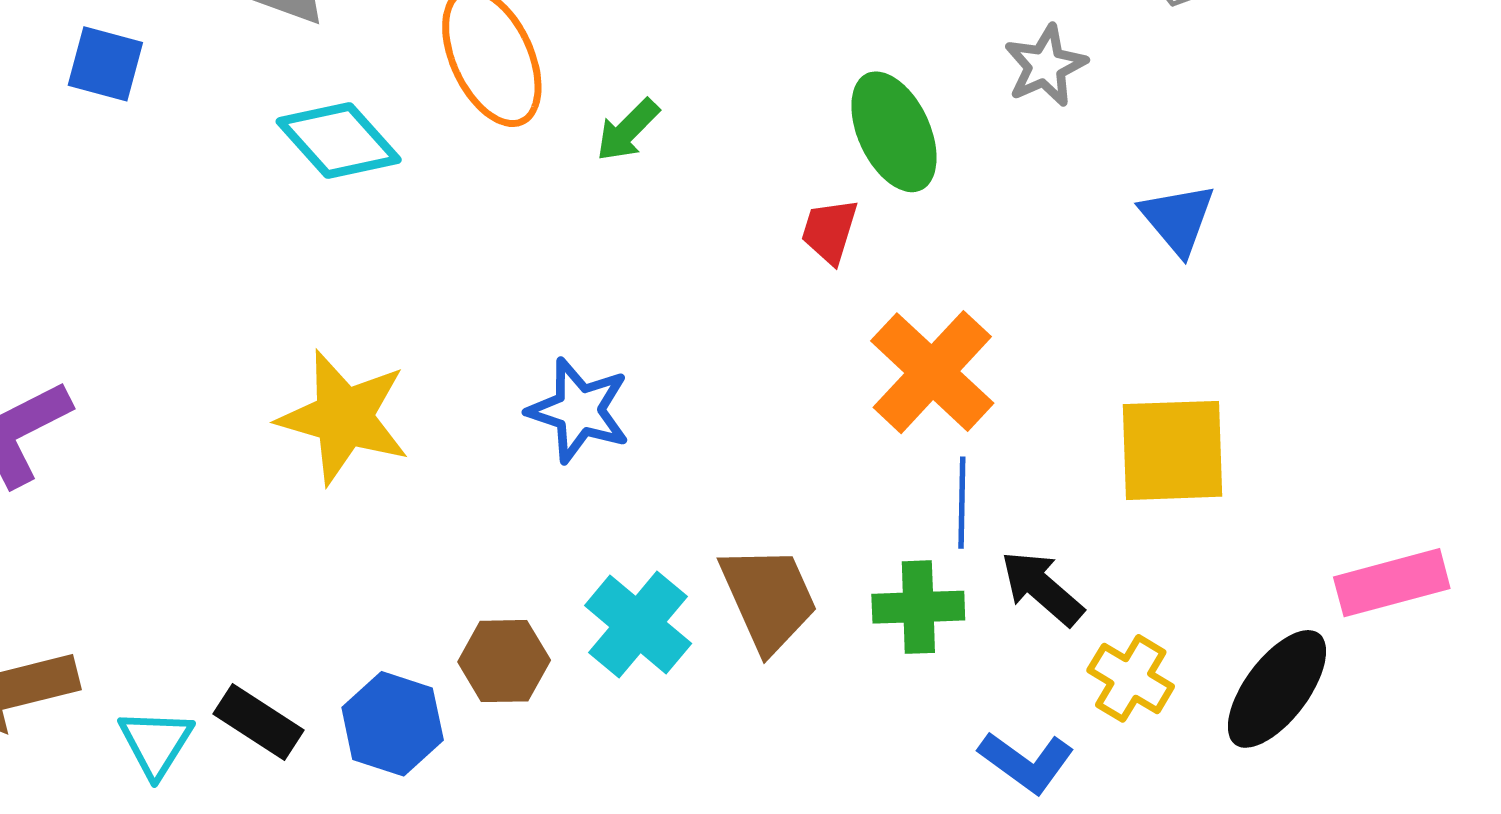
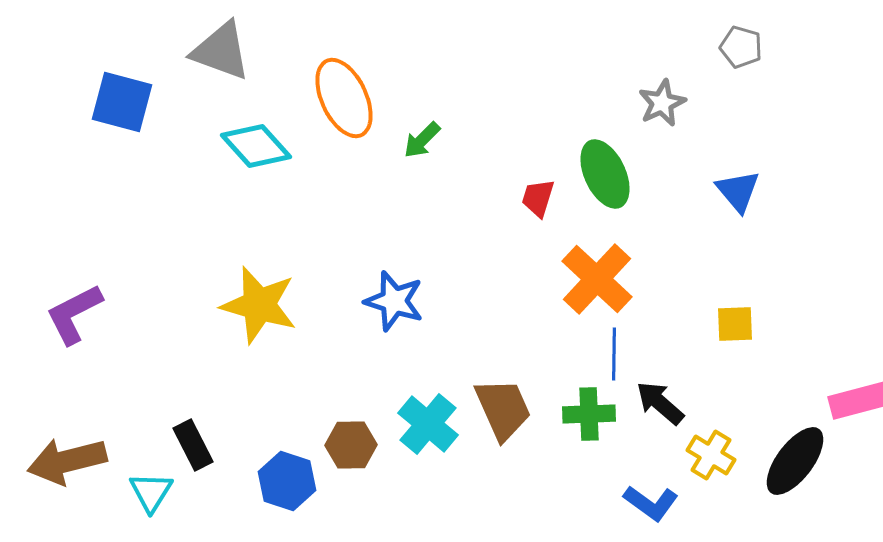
blue square: (105, 64) -> (122, 102), size x1.4
green ellipse: (894, 132) -> (605, 174), moved
yellow square: (1173, 450) -> (735, 324), size x0.6
black rectangle: (259, 722) -> (193, 445), moved, turned 30

